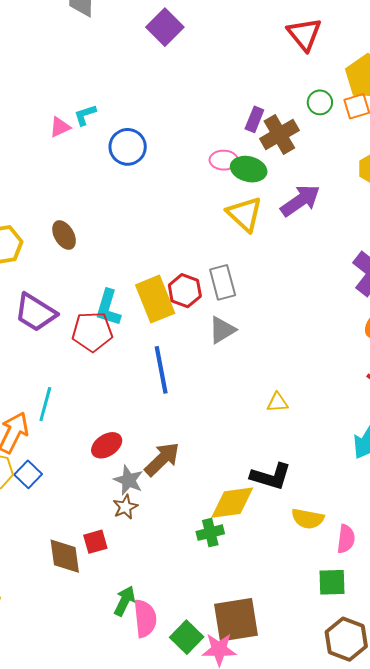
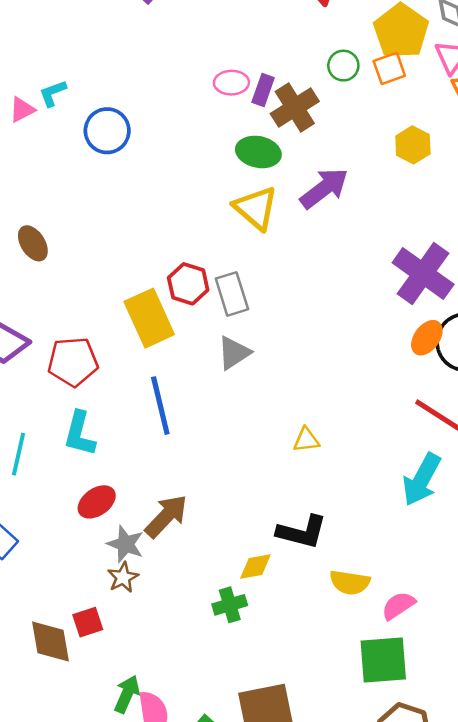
pink ellipse: (224, 160) -> (231, 83), moved
red hexagon: (185, 291) -> (188, 284), moved
cyan L-shape: (108, 308) -> (80, 434), moved
yellow diamond: (232, 503) -> (255, 567), size x0.6
pink semicircle: (346, 539) -> (398, 606), turned -128
green square: (332, 582) -> (383, 660), size x1.4

